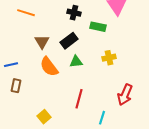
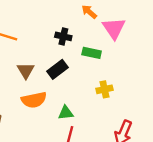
green triangle: (76, 62) -> (66, 113), moved
orange semicircle: (49, 67) -> (34, 100), turned -65

